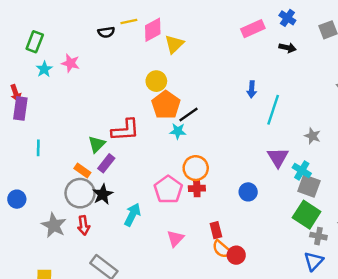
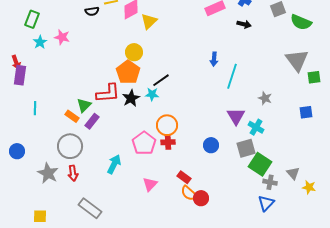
orange pentagon: (166, 105) -> (128, 72), moved
orange rectangle: (82, 170) -> (72, 116), moved
gray square: (309, 186) -> (246, 148), moved, turned -36
black star: (103, 194) -> (131, 98), moved
red rectangle: (216, 230) -> (184, 177), turned -40

